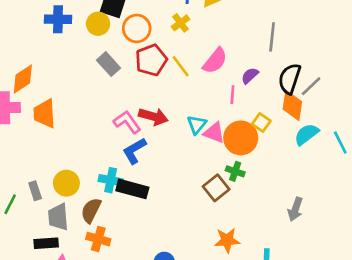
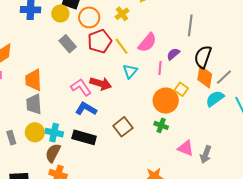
gray line: (311, 86) -> (224, 77), moved
orange trapezoid: (45, 113) -> (33, 80), moved
cyan triangle: (197, 125) -> (130, 71), moved
pink triangle: (214, 133) -> (186, 148), moved
blue L-shape: (134, 151) -> (86, 109), turned 60
cyan cross: (111, 180) -> (54, 133), moved
brown square: (216, 188) -> (123, 127), moved
gray trapezoid: (58, 217) -> (34, 104), moved

